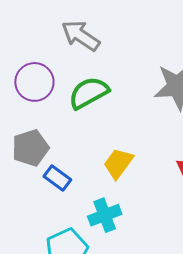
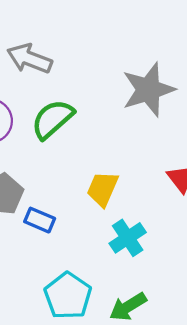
cyan cross: (105, 215) -> (128, 238), moved

